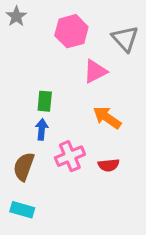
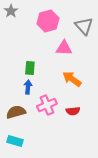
pink triangle: (95, 71) -> (64, 48), turned 30
brown semicircle: (24, 167) -> (16, 112), turned 54

